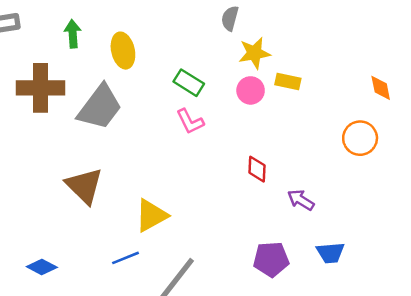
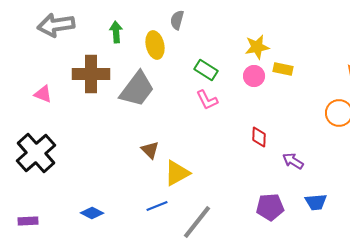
gray semicircle: (230, 18) -> (177, 20), moved
brown triangle: (84, 186) -> (150, 150), moved, size x0.6

